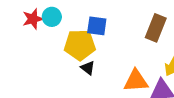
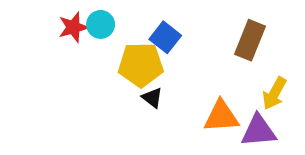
blue square: (97, 26) -> (165, 37), turned 30

